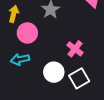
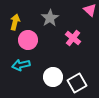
pink cross: (75, 49) -> (73, 38), moved

